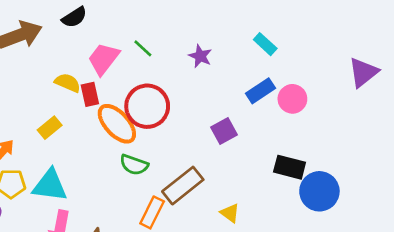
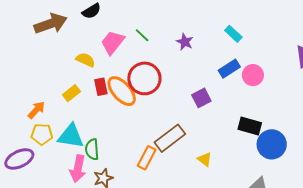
red rectangle: (90, 94) -> (101, 87), moved
green semicircle: (134, 165) -> (92, 149), moved, turned 65

